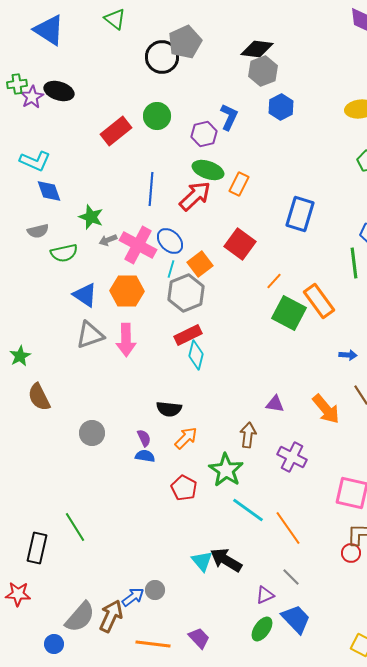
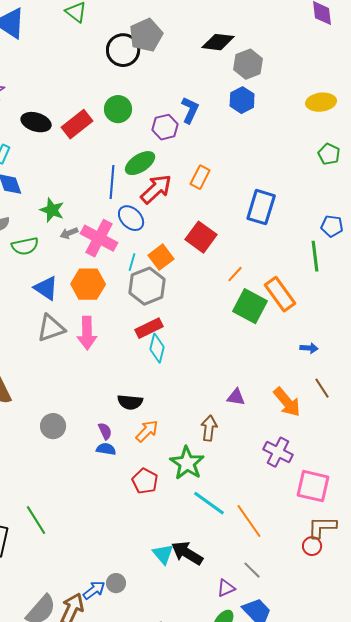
gray hexagon: (263, 71) -> (248, 64), moved
black ellipse: (59, 91) -> (36, 122), moved
green ellipse: (208, 170) -> (140, 163), moved, turned -52
blue ellipse: (170, 241) -> (131, 218), moved
purple cross: (292, 457) -> (278, 452), moved

